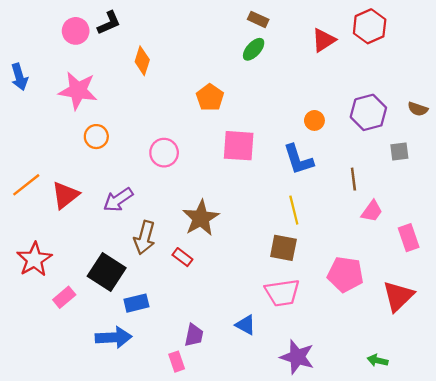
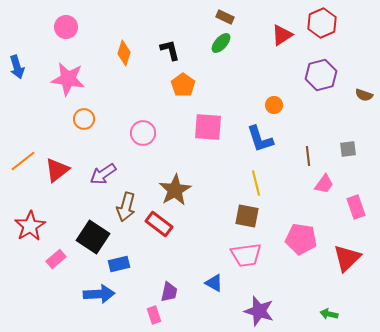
black L-shape: (109, 23) -> (170, 50), moved, turned -80
purple hexagon: (368, 112) -> (321, 75), moved
gray square: (399, 151) -> (348, 149), moved
red rectangle: (182, 257) -> (159, 224), size x1.5

